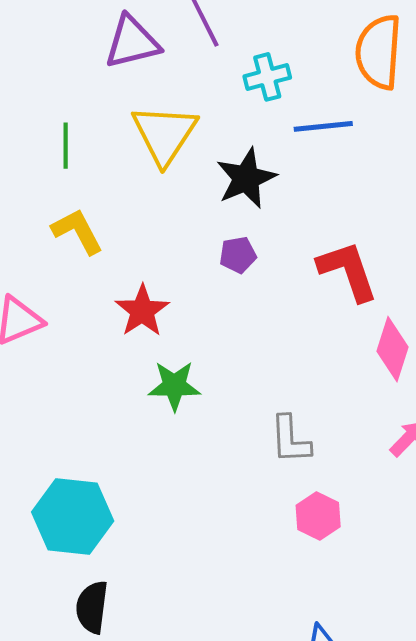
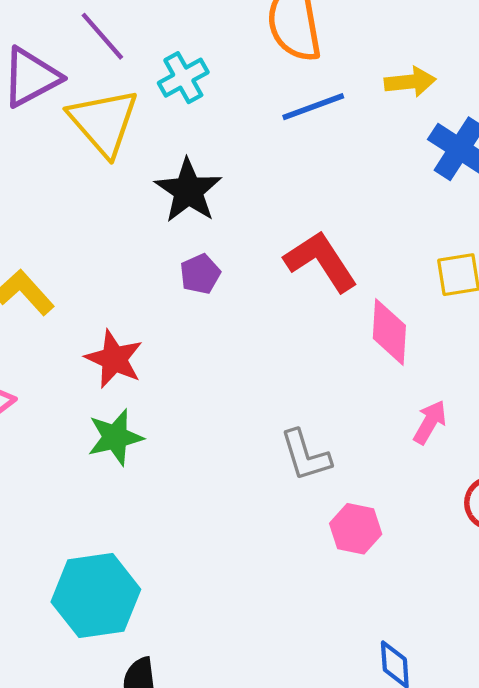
blue line: (323, 126) -> (313, 107), moved
yellow triangle: (164, 134) -> (104, 122), moved
green star: (174, 386) -> (115, 437), moved

